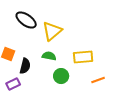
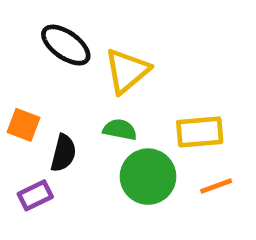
green circle: (61, 76) -> (148, 177), size x1.5
orange line: (98, 80) -> (216, 186), moved

